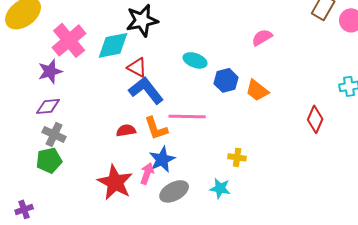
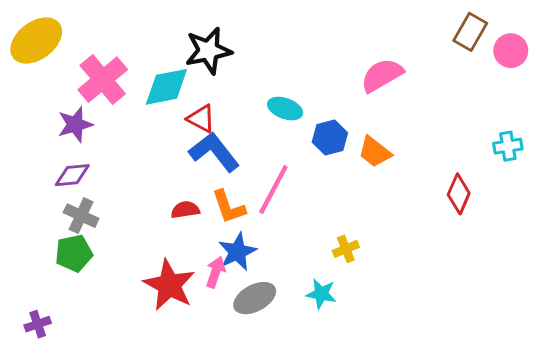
pink semicircle: (262, 37) -> (382, 75), size x1.4
pink line: (187, 116) -> (273, 190), turned -63
yellow cross: (237, 157) -> (346, 249), turned -30

